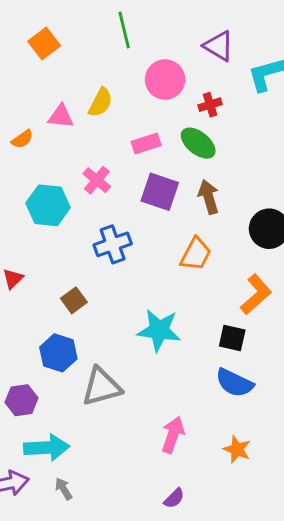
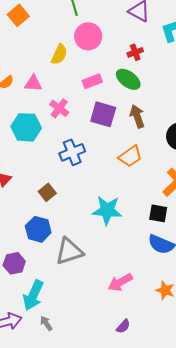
pink circle: (165, 80) -> (88, 36), moved
pink triangle: (61, 116) -> (33, 83), moved
orange trapezoid: (196, 254) -> (130, 156), turned 30
pink arrow: (173, 435) -> (120, 282), turned -135
cyan arrow: (47, 448) -> (33, 295), turned 120

